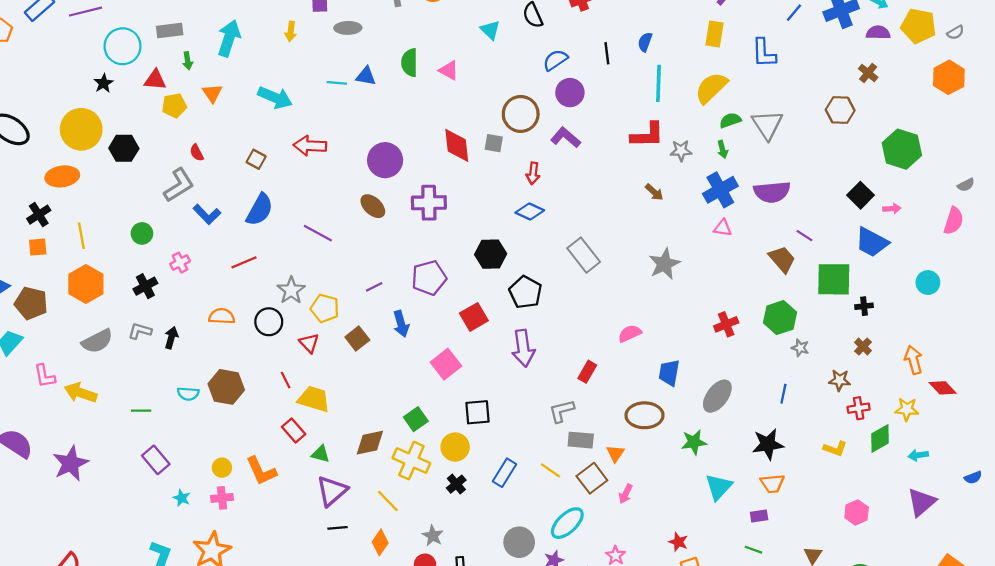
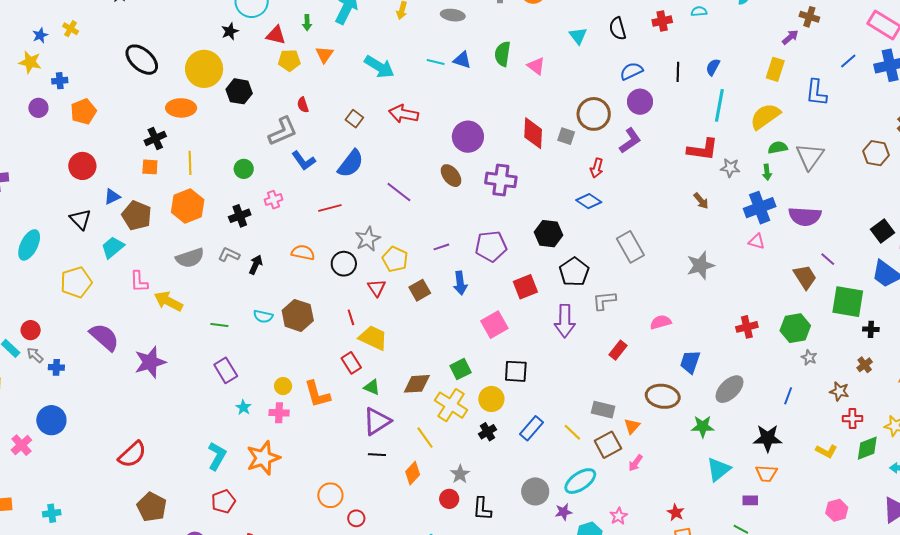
purple L-shape: (566, 137) -> (630, 141), turned 96
gray L-shape: (562, 411) -> (604, 301), moved

